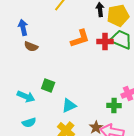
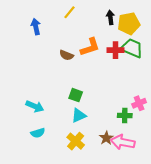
blue arrow: (23, 28) -> (36, 27), moved
brown semicircle: (31, 46) -> (66, 55), moved
green square: (48, 86) -> (76, 95), moved

